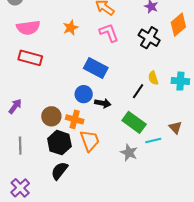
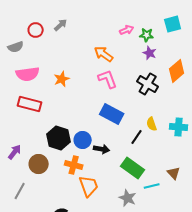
orange star: (71, 28) -> (62, 79), moved
blue rectangle: (96, 68) -> (112, 114), moved
brown circle: (51, 116) -> (39, 164), moved
black hexagon: (59, 143) -> (59, 138), moved
gray line: (20, 146) -> (20, 191), turned 30

